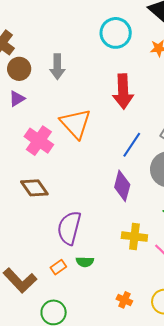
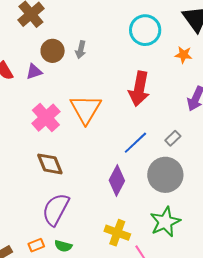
gray arrow: (57, 67) -> (81, 50), size x0.7
brown circle: (19, 69) -> (53, 51), moved
brown diamond: (34, 188) -> (50, 164), moved

